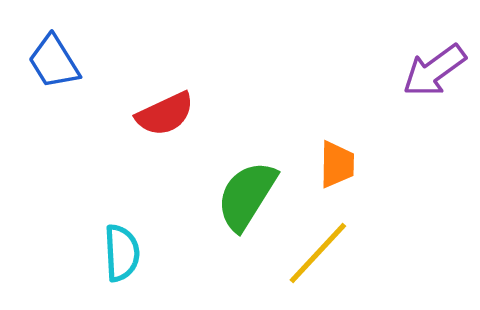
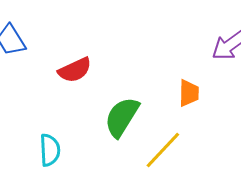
orange trapezoid: (337, 164) -> (189, 93), moved

